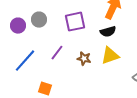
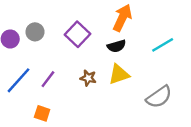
purple square: (75, 22) -> (78, 34), turned -35
purple line: (57, 53) -> (48, 79), moved

